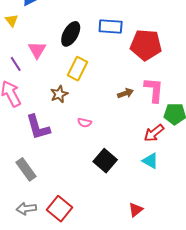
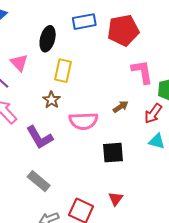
brown arrow: (125, 93) -> (121, 107), moved
pink semicircle: (85, 123) -> (83, 121), size x2.0
black square: (105, 161) -> (113, 153), turned -30
red triangle: (136, 210) -> (116, 199), moved

